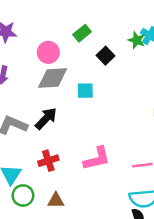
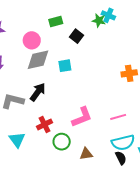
green rectangle: (82, 33) -> (56, 21), turned 32
green circle: (23, 195) -> (62, 142), moved
brown triangle: (56, 200) -> (86, 154), moved

